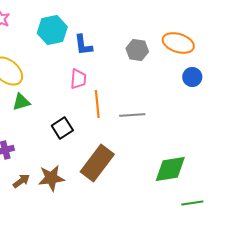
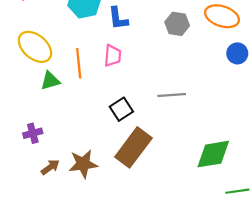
orange line: (97, 104) -> (79, 63), moved
black square: (62, 128) -> (121, 109), moved

